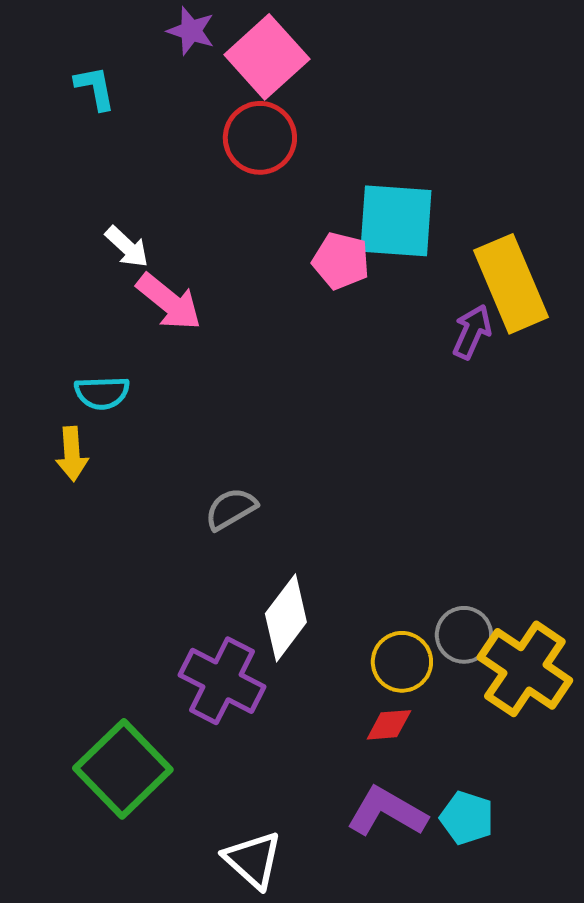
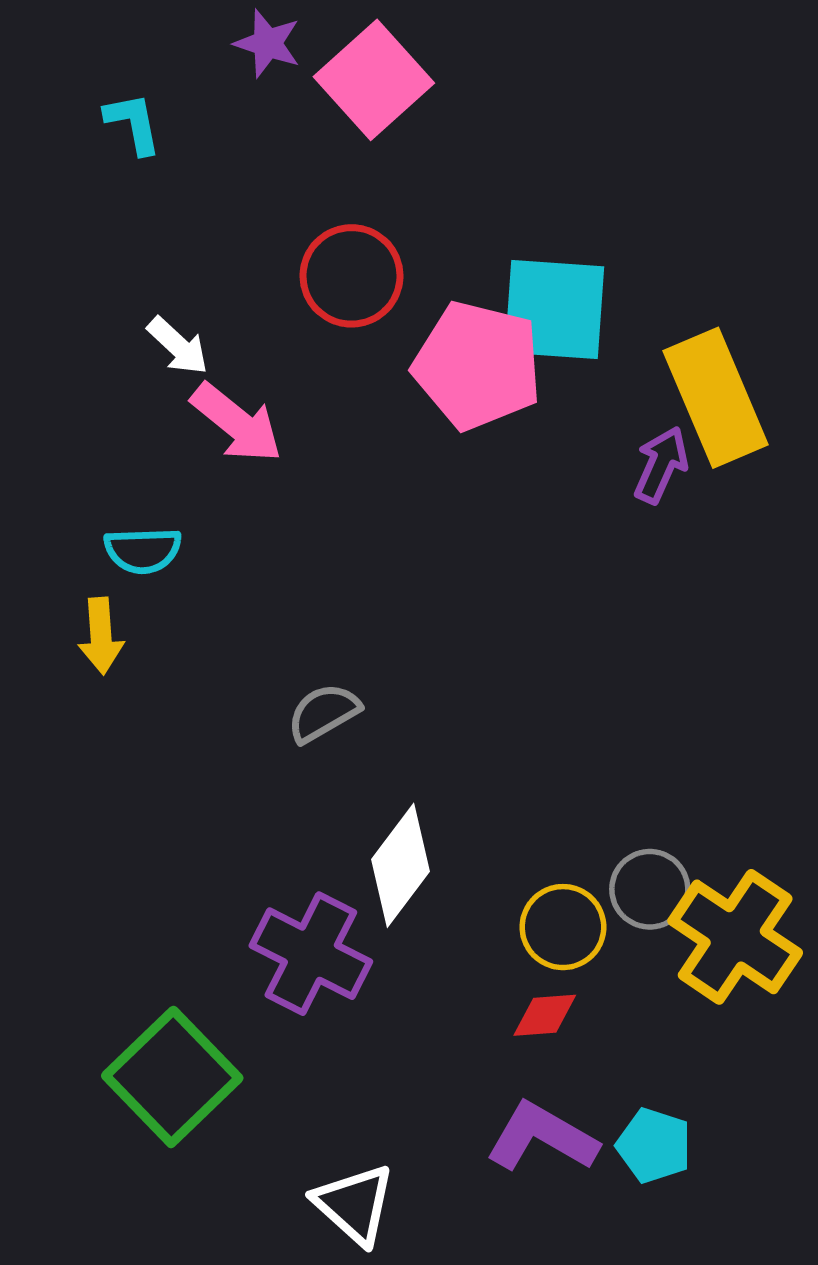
red circle: (260, 138) -> (351, 276), moved
pink pentagon: (341, 261) -> (478, 365), size x1.6

